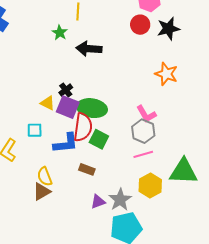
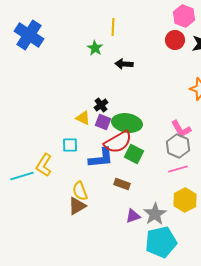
black arrow: (89, 49) -> (124, 64), size x0.7
purple square: (68, 107) -> (103, 122), size x0.7
red semicircle: (83, 127) -> (118, 142), turned 52

